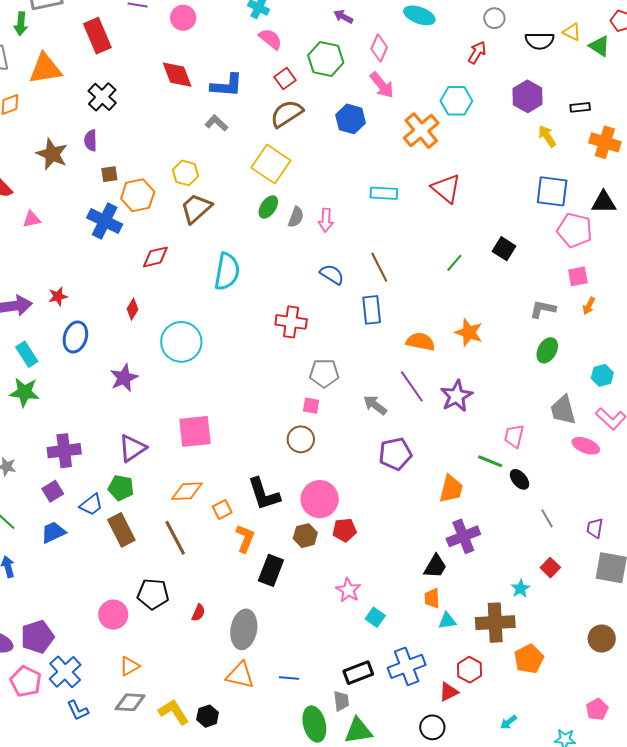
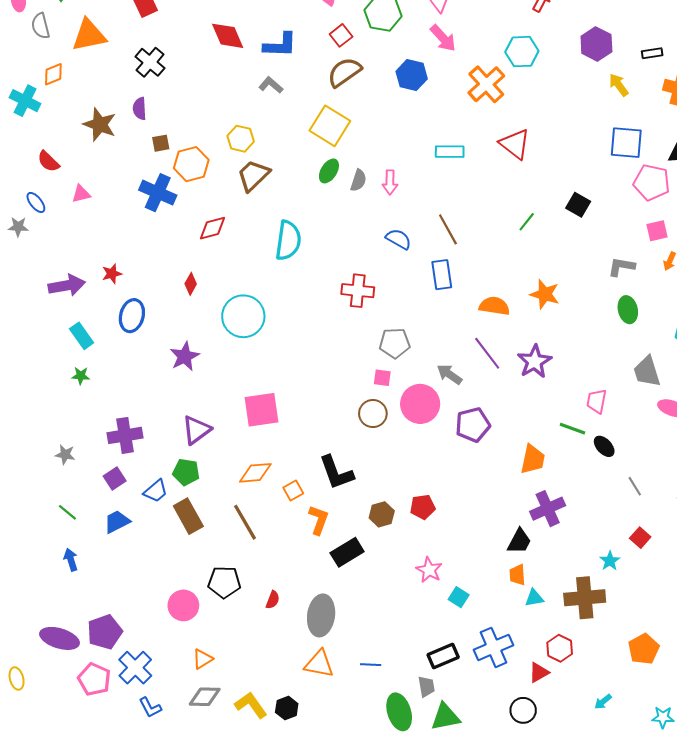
green ellipse: (547, 350) -> (628, 310), turned -40
green star: (24, 392) -> (81, 376), size x0.6
pink circle: (320, 499) -> (420, 404), moved
black rectangle: (271, 570) -> (347, 552), turned 40
orange pentagon: (529, 659) -> (644, 649), moved

